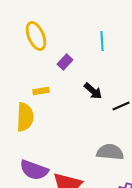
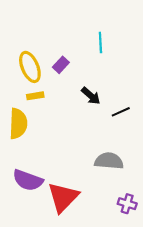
yellow ellipse: (36, 36) -> (30, 67), moved

